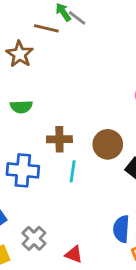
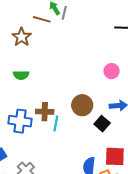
gray line: (77, 18) -> (64, 13), turned 64
brown cross: (59, 139) -> (45, 112), moved

